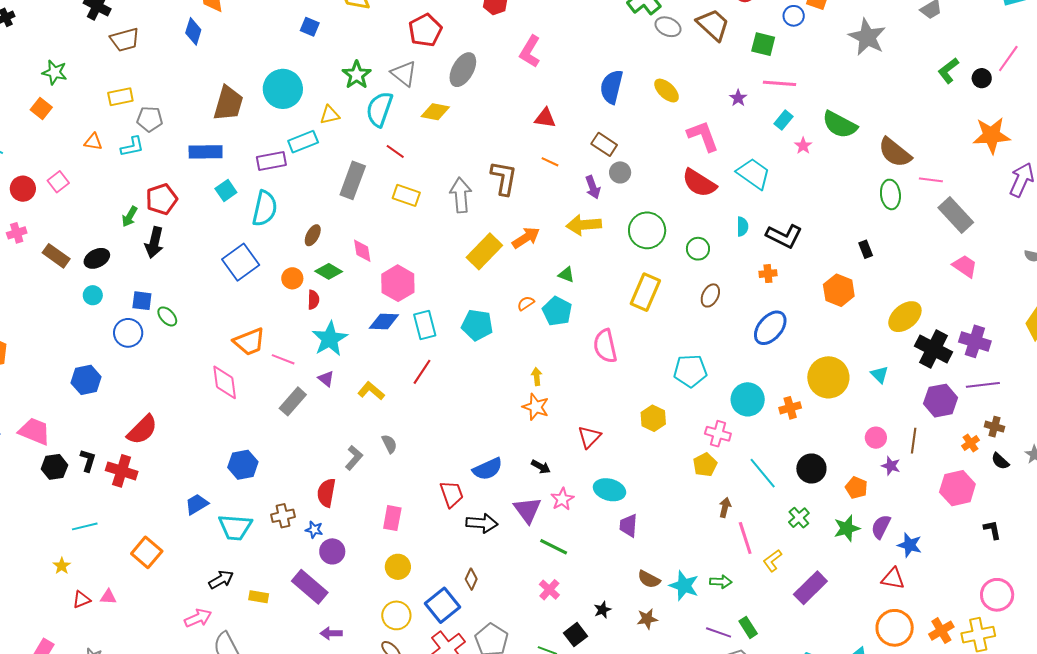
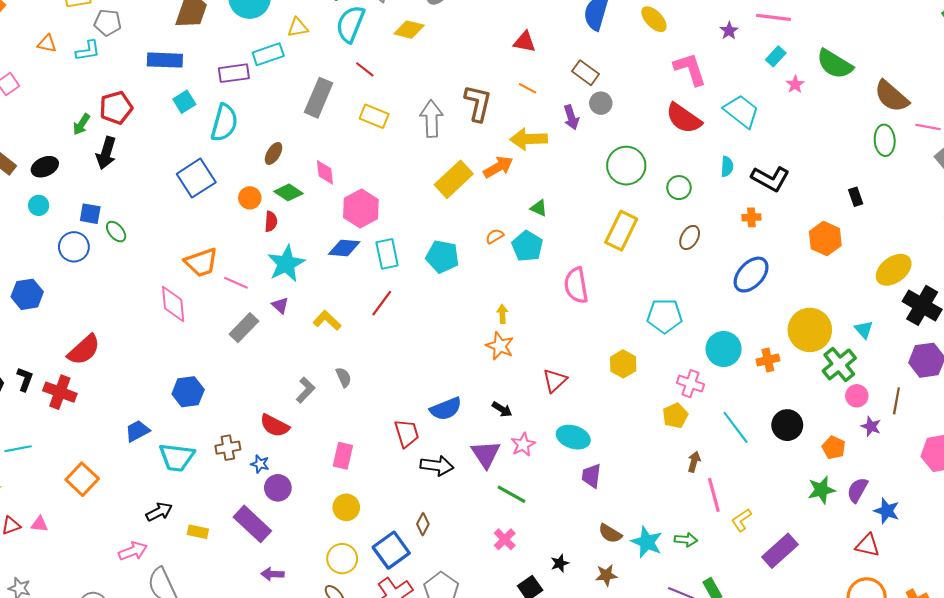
yellow arrow: (584, 225) -> (529, 139), moved
red semicircle: (326, 493) -> (275, 426), turned -76
green cross: (799, 518) -> (839, 364), moved, size x1.5

